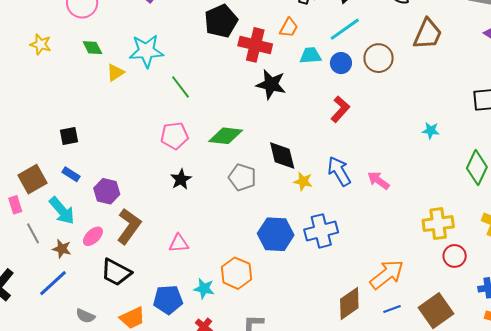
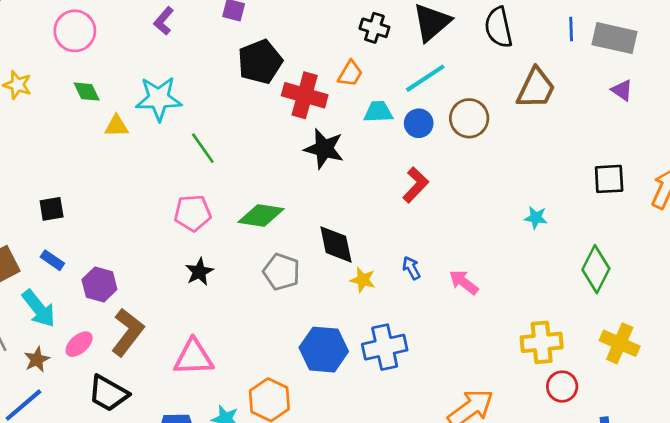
yellow triangle: (115, 73) -> (116, 126), turned 30
blue arrow: (339, 171) -> (411, 268), size x0.6
pink triangle: (179, 243) -> (193, 357), size x1.5
brown star: (62, 249) -> (37, 359), turned 30

